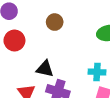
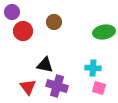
red circle: (14, 41) -> (23, 31), moved

